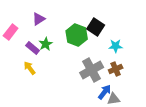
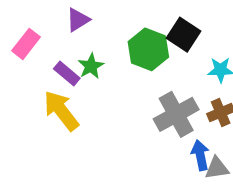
yellow arrow: (30, 68) -> (61, 111), size x1.6
blue arrow: (105, 92) -> (200, 155), turned -49

